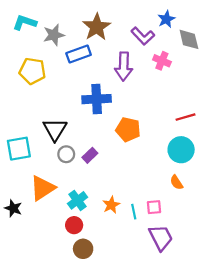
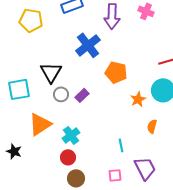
blue cross: (97, 99) -> (88, 45), turned -35
orange semicircle: (177, 182) -> (152, 126), moved, turned 48
orange star: (111, 205) -> (138, 99), moved
pink square: (154, 207) -> (115, 175), moved
black star: (13, 208) -> (14, 151), moved

